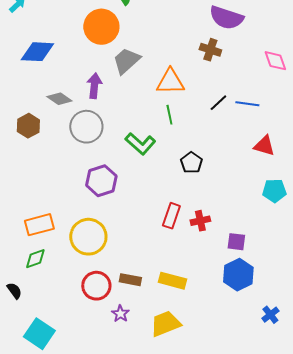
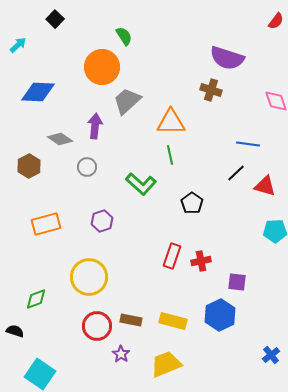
black line: (218, 103) -> (236, 173), moved
gray circle: (86, 127) -> (87, 167), size x0.6
purple hexagon: (101, 181) -> (102, 221), size x0.7
orange rectangle: (39, 225) -> (46, 224), moved
blue hexagon: (238, 275) -> (220, 315), moved
black semicircle: (14, 291) -> (15, 331), turned -36

